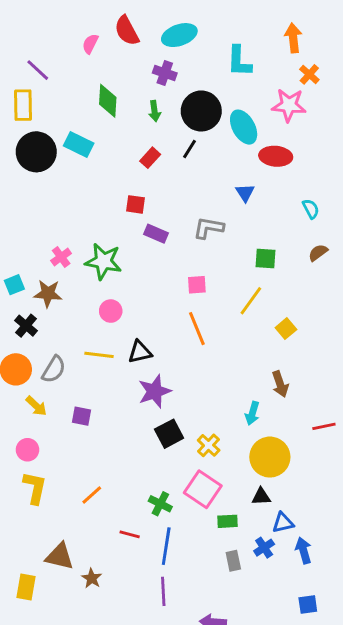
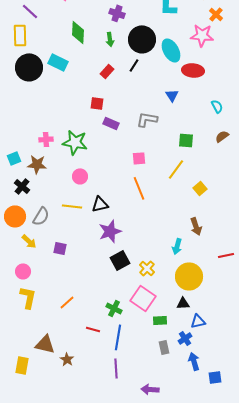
pink cross: (61, 257) -> (46, 139), turned 32
blue arrow: (303, 550) -> (194, 361), moved

